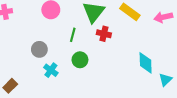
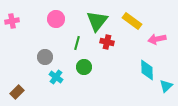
pink arrow: (163, 17) -> (157, 39), moved

